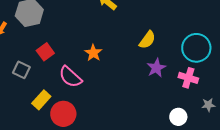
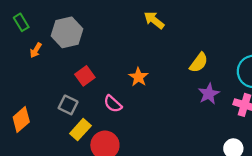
gray square: (21, 70) -> (68, 105), moved
pink semicircle: (70, 77) -> (113, 104), size x0.7

